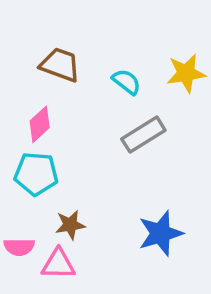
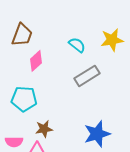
brown trapezoid: (60, 65) -> (22, 35), moved, turned 90
pink diamond: (40, 124) -> (36, 61), moved

